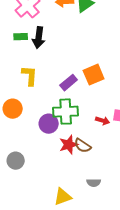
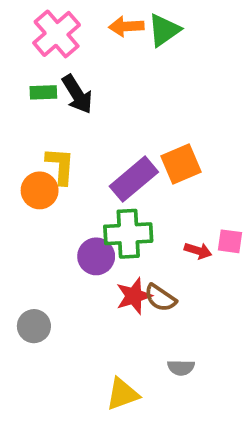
black arrow: (39, 38) -> (77, 94), turned -40
purple rectangle: (69, 83) -> (134, 179), size x1.4
orange circle: (13, 109) -> (40, 190), moved

